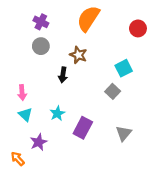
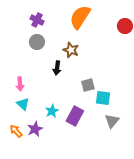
cyan square: (124, 68) -> (103, 98), moved, turned 35
gray square: (113, 91) -> (88, 85), moved, turned 32
cyan star: (57, 113) -> (52, 111), moved
orange arrow: (18, 159) -> (16, 131), moved

